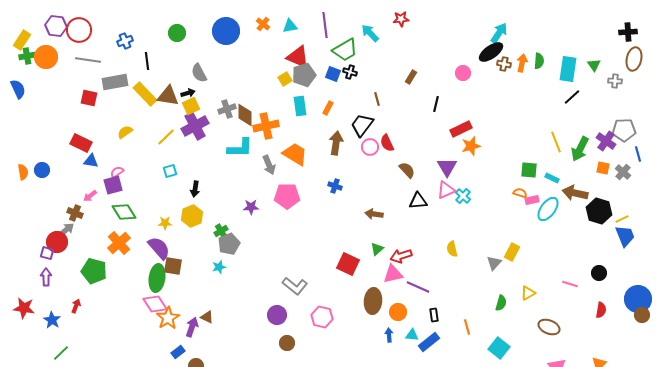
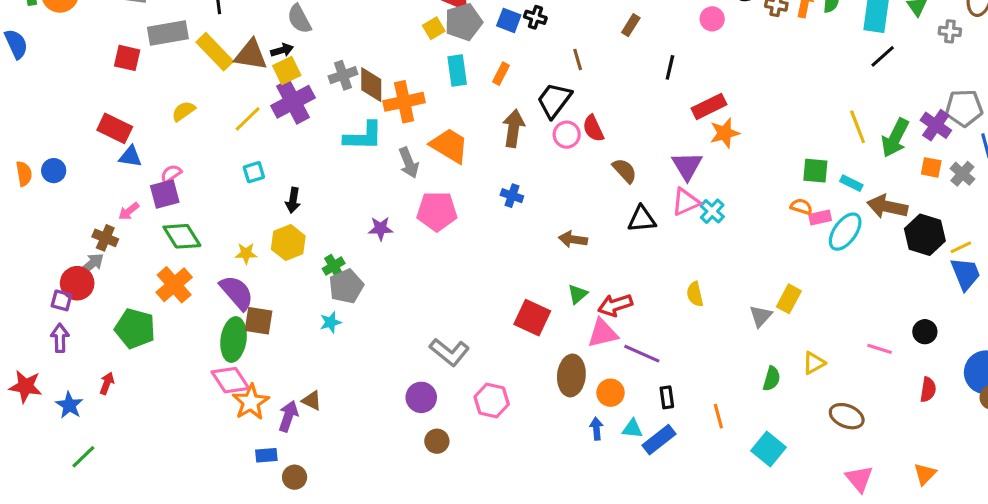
blue rectangle: (178, 352) -> (266, 455), turned 32

